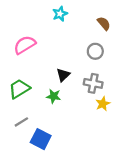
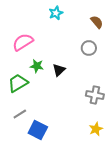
gray cross: (93, 83) -> (95, 95), moved
green star: (54, 96) -> (37, 66), moved
yellow star: (103, 104) -> (96, 129), moved

